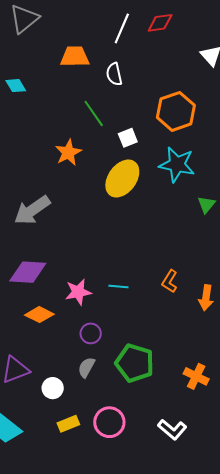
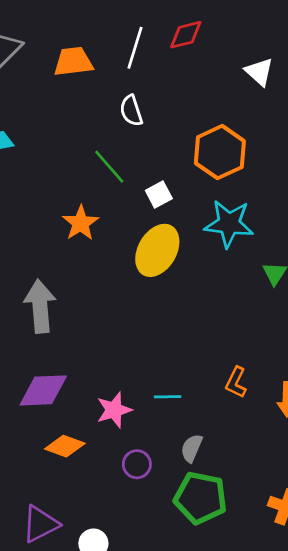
orange trapezoid: (75, 57) -> (73, 62), moved
gray arrow: (32, 210) -> (40, 306), turned 126
gray semicircle: (86, 367) -> (192, 448), moved

